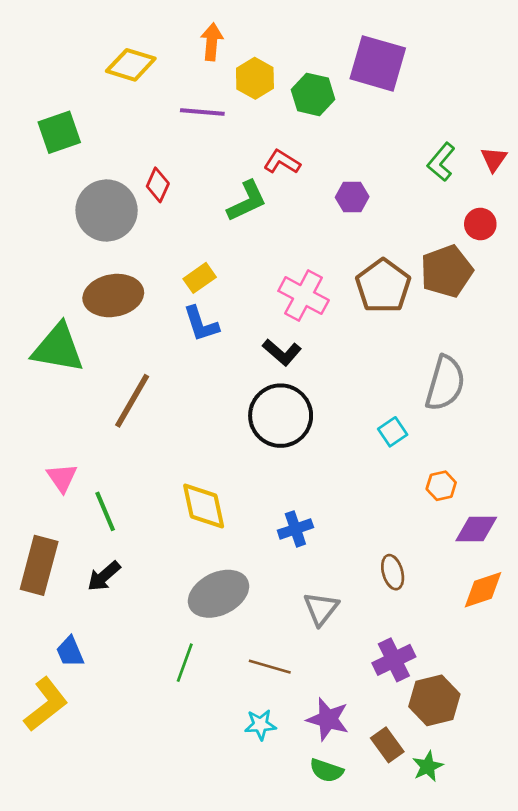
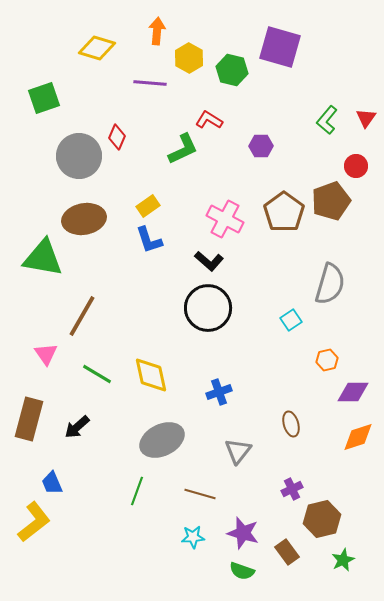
brown line: (132, 401) -> (82, 316), moved
green line: (105, 511) -> (97, 374), moved, turned -36
purple cross: (394, 660) -> (292, 489), size x0.7
green star: (428, 766) -> (343, 560), moved

